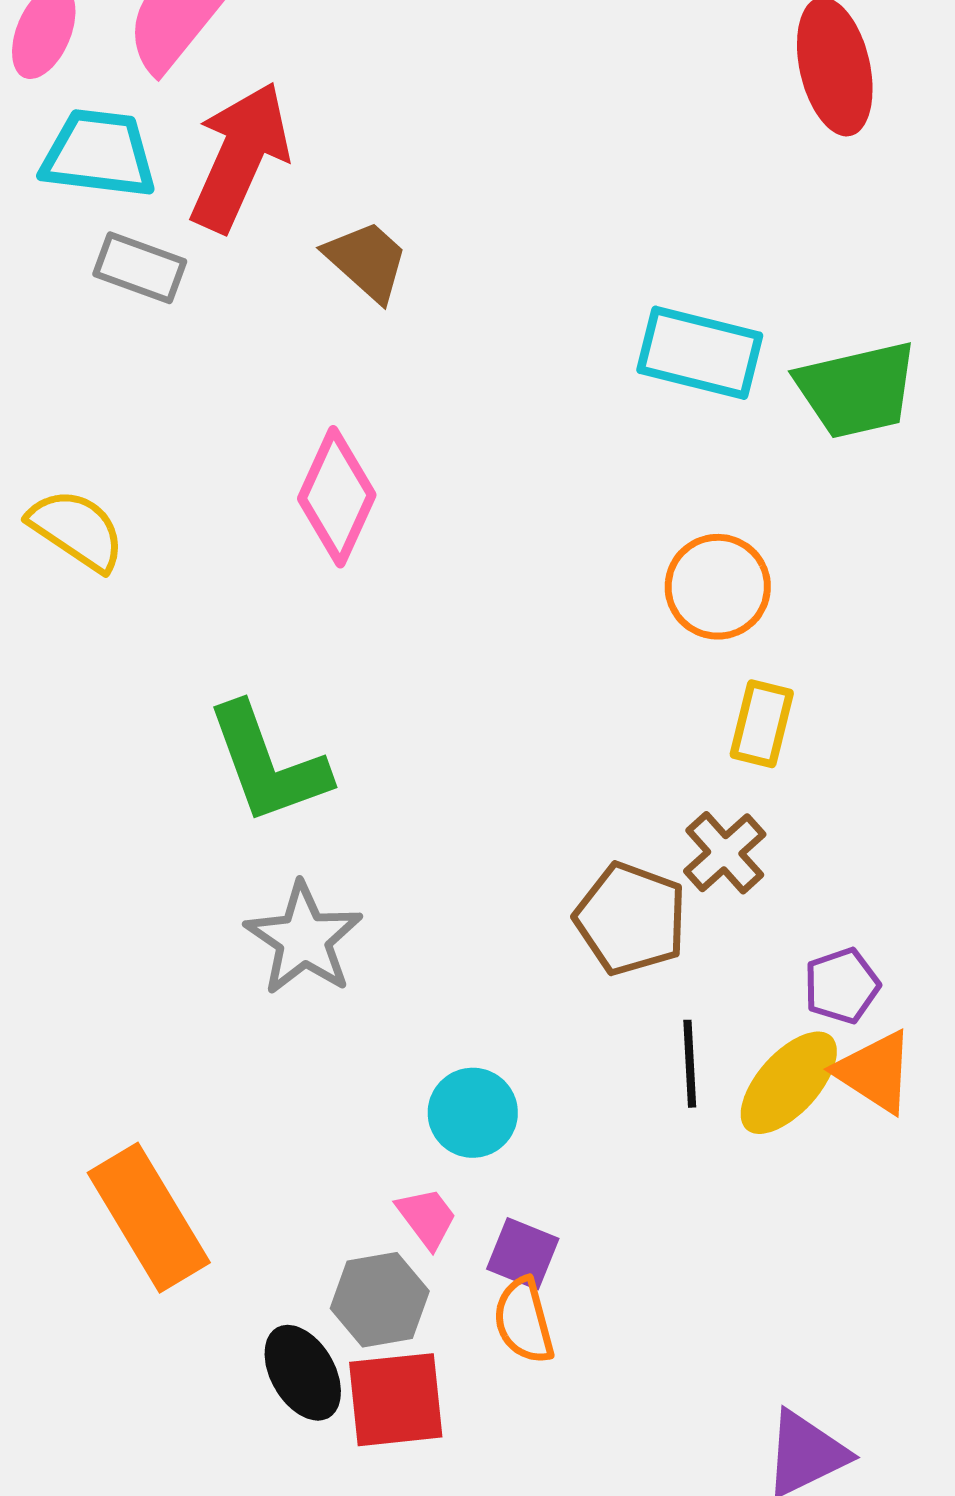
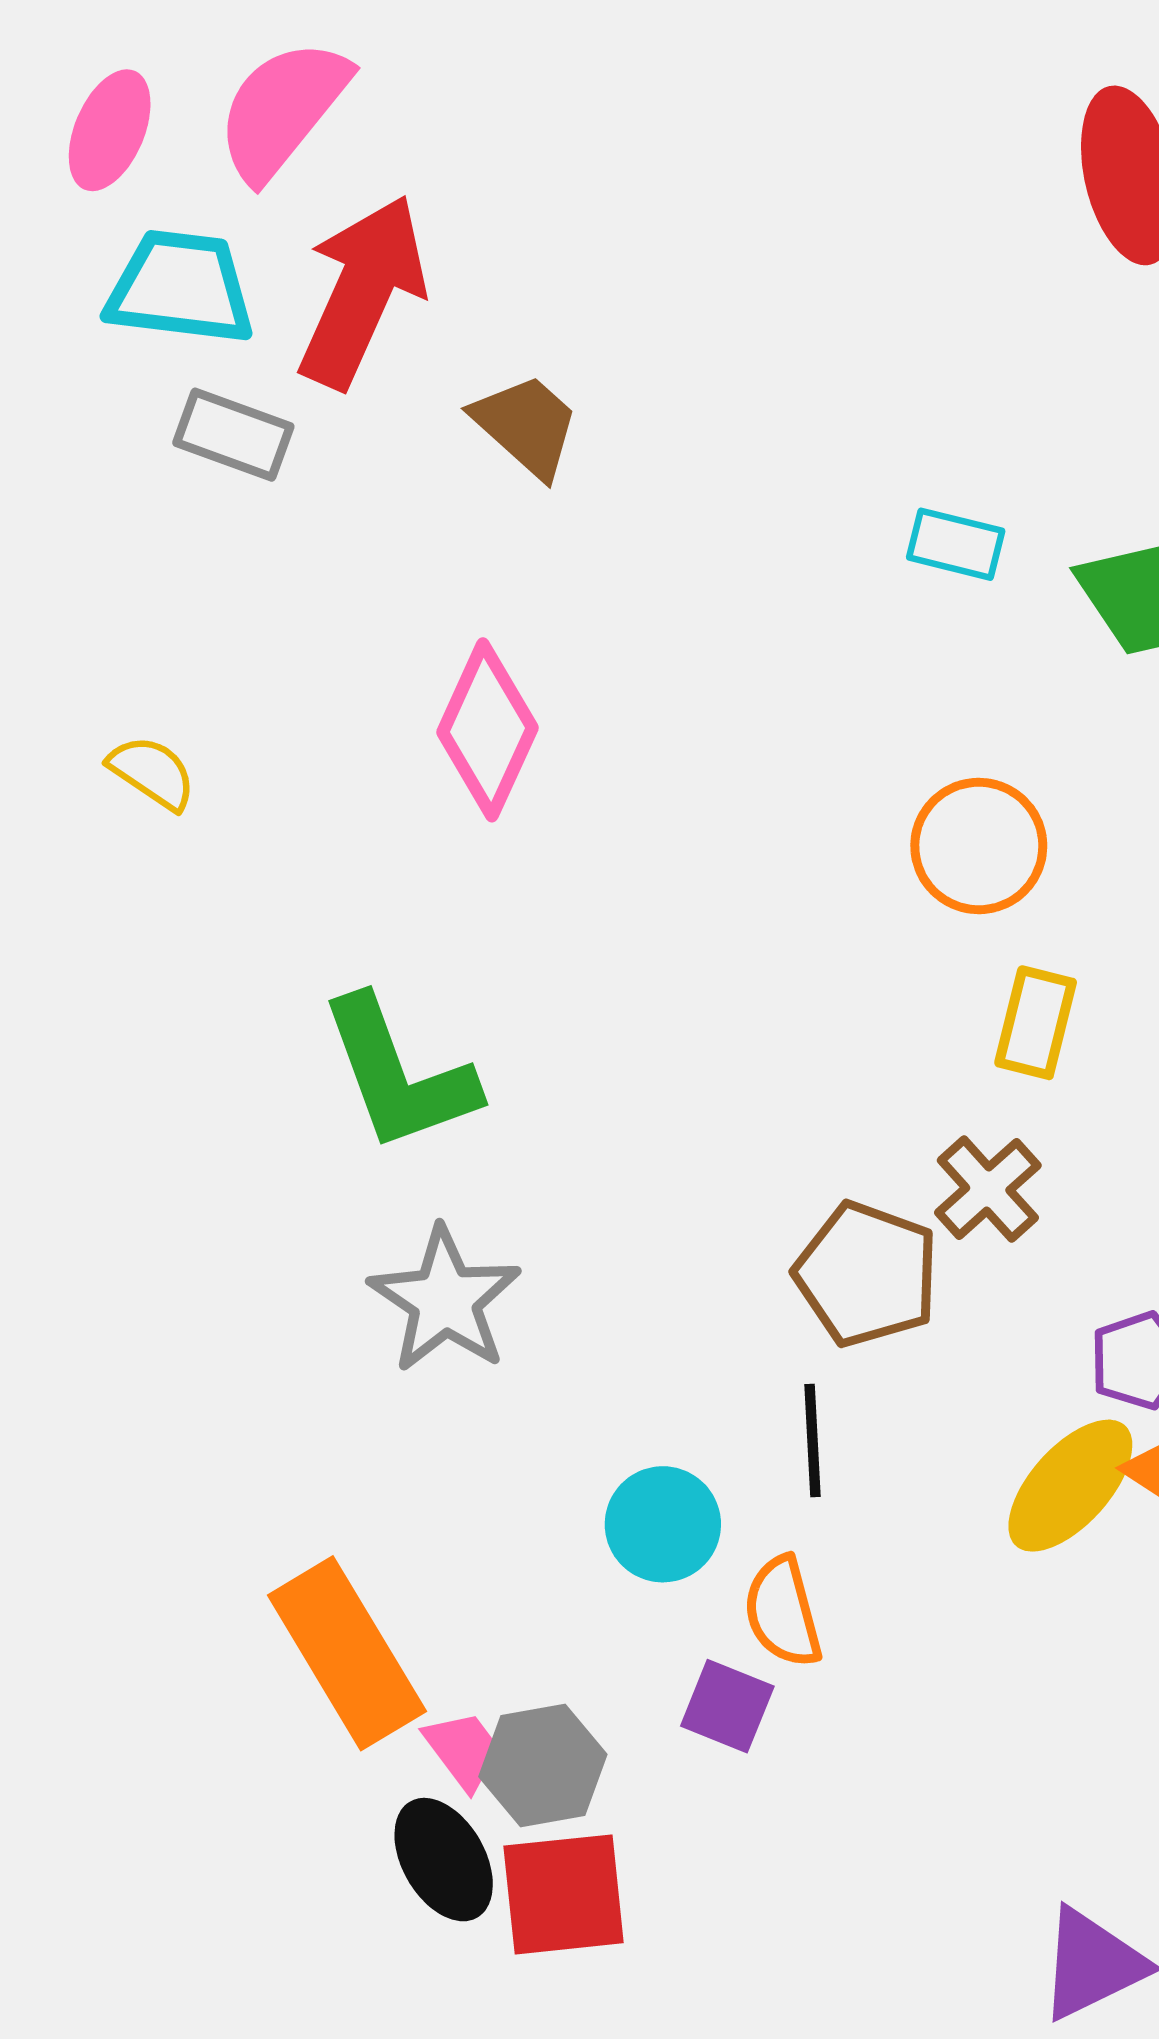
cyan rectangle: (700, 353) -> (956, 544), size x0.6
yellow semicircle: (77, 530) -> (152, 772), size x0.7
black line: (690, 1064) -> (812, 1440), moved
orange rectangle: (149, 1218) -> (347, 1653), moved
pink trapezoid: (427, 1218) -> (463, 1750), moved
orange semicircle: (524, 1321) -> (783, 1612), moved

